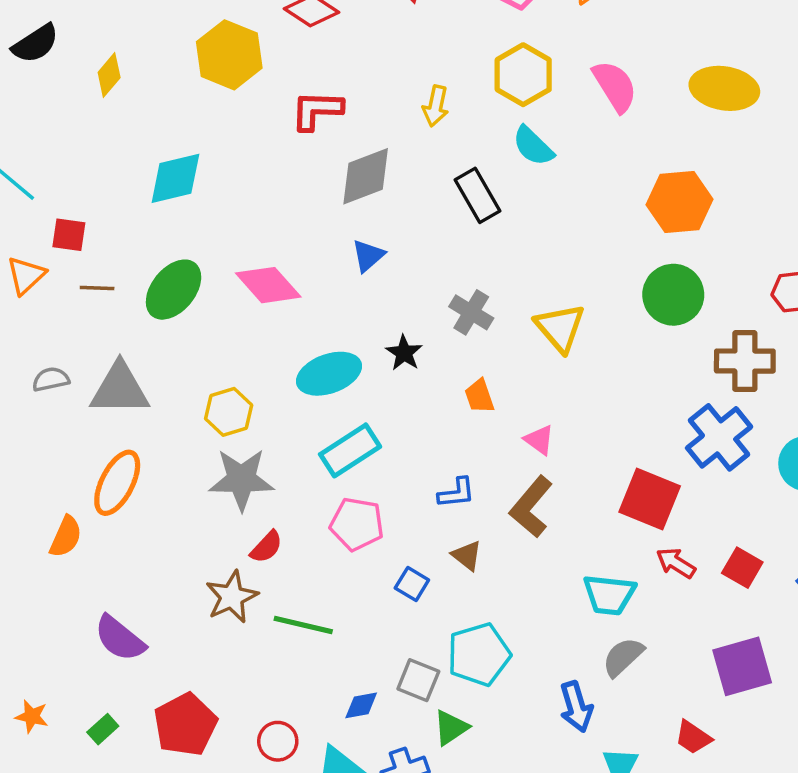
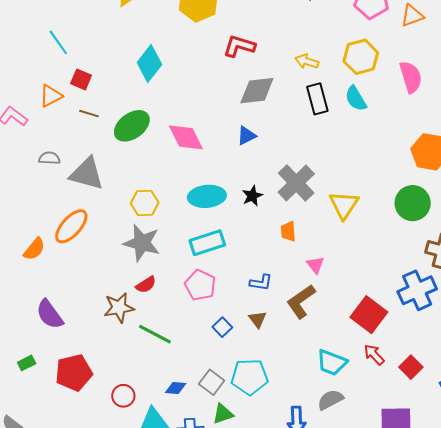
yellow arrow: (436, 106) -> (307, 61), turned 80
cyan diamond: (175, 178) -> (149, 63), turned -54
black rectangle: (478, 195) -> (317, 99), moved
gray cross: (471, 312) -> (296, 183), size x1.5

